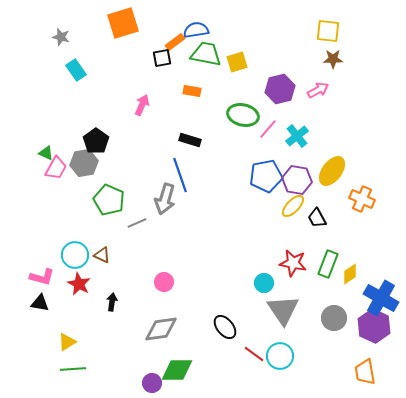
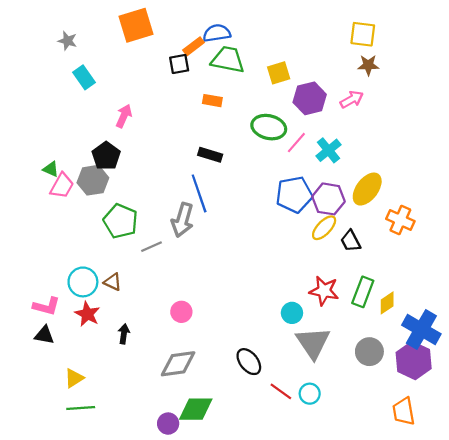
yellow square: (237, 62) -> (279, 73), moved
pink arrow: (142, 105) -> (124, 116), moved
cyan circle: (280, 356) -> (310, 394), size x0.7

